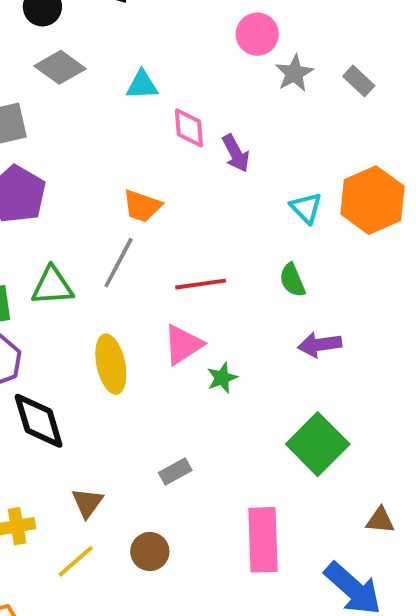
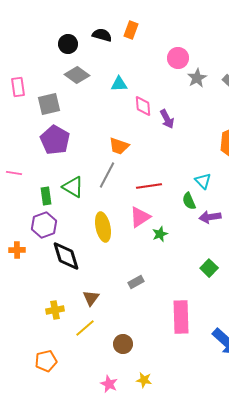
cyan triangle: (306, 208) -> (203, 181), moved
green semicircle: (292, 280) -> (189, 201), moved
green triangle: (52, 286) -> (73, 187), turned 35
green square: (318, 444) -> (209, 268), size x0.6
brown circle: (150, 552) -> (123, 344), moved

